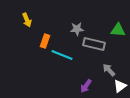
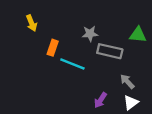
white triangle: (120, 86) -> (131, 103), moved

